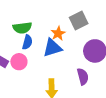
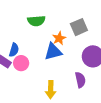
green semicircle: (22, 28) -> (36, 21), moved
blue semicircle: (27, 42) -> (14, 50), moved

